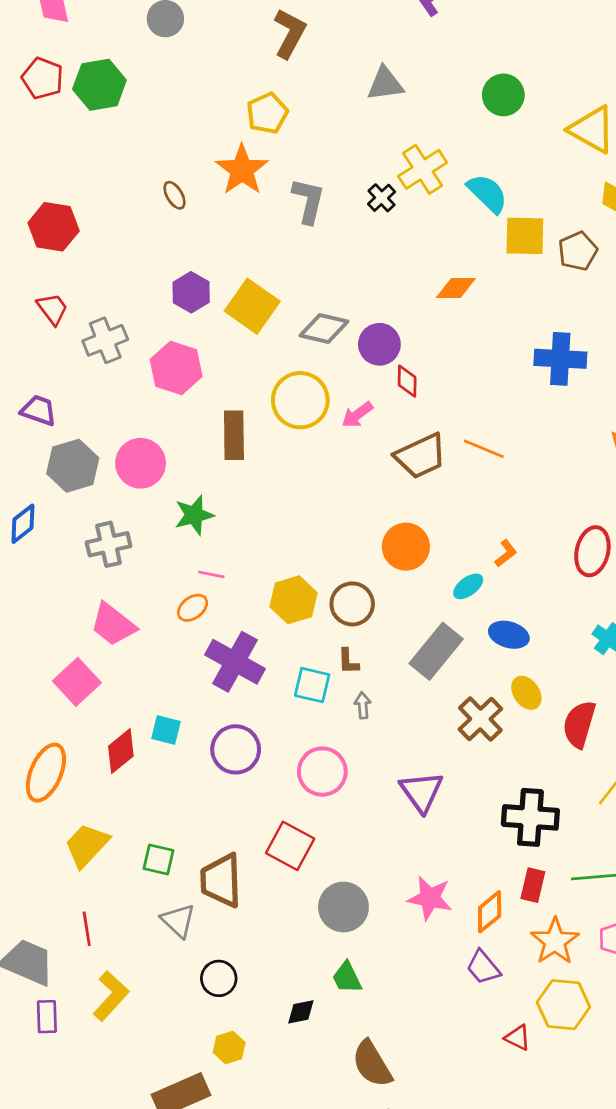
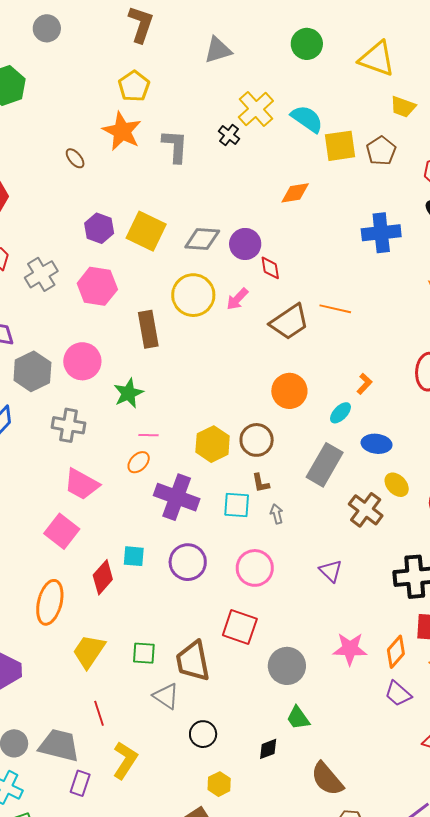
gray cross: (109, 544) -> (68, 425), turned 32
purple triangle: (421, 792) -> (331, 571), size x0.7
purple rectangle: (47, 1017) -> (80, 783), turned 30

